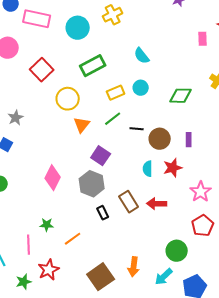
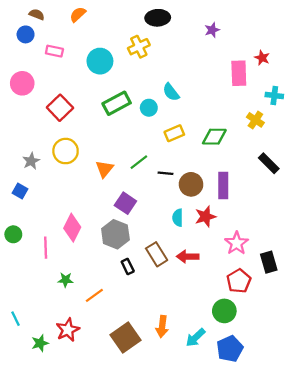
pink rectangle: (37, 19) -> (54, 51), size x0.6
pink rectangle: (203, 39) -> (239, 73), size x1.6
cyan circle: (141, 88) -> (149, 108), moved
yellow rectangle: (116, 93) -> (174, 133), moved
yellow circle: (68, 99) -> (66, 151), moved
purple rectangle: (189, 140) -> (223, 185), size x1.6
pink line: (29, 245) -> (46, 248), moved
green circle: (177, 251) -> (224, 311), moved

